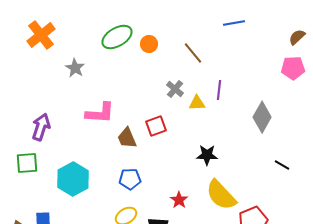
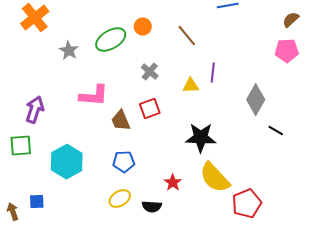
green ellipse: (117, 37) -> (111, 40), moved
gray cross: (175, 89) -> (150, 72), moved
black star: (207, 155) -> (201, 138), size x1.4
black line: (282, 165) -> (276, 131), moved

